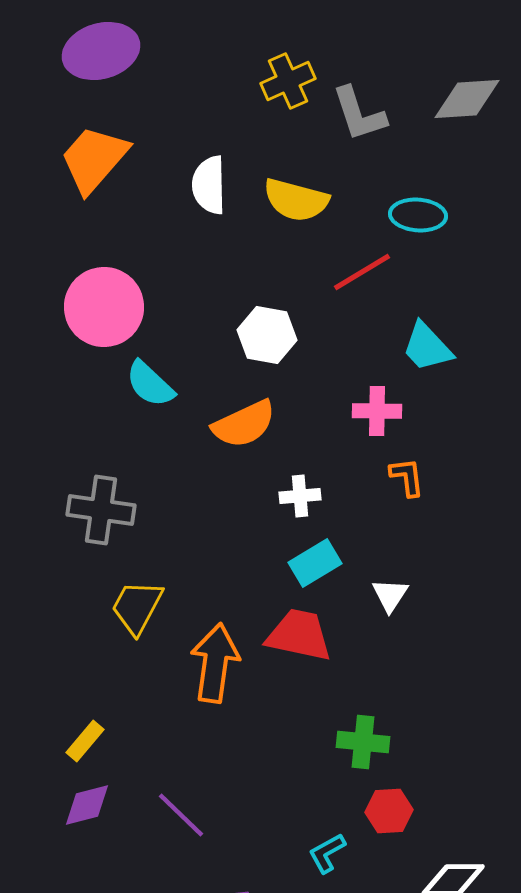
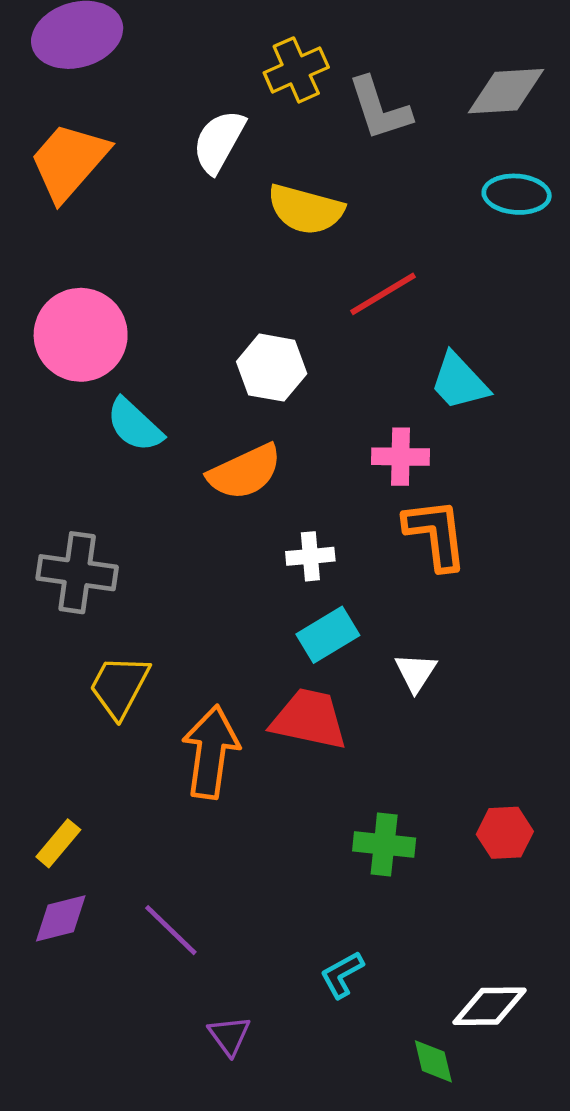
white semicircle: (209, 185) -> (219, 141), moved, turned 30
cyan ellipse: (418, 215) -> (517, 194), moved
orange L-shape: (407, 477) -> (436, 534), size x1.6
red hexagon: (389, 811) -> (505, 833), moved

